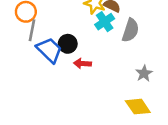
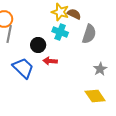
cyan cross: (105, 22) -> (60, 32), moved, turned -35
blue trapezoid: (49, 50) -> (23, 68), moved

